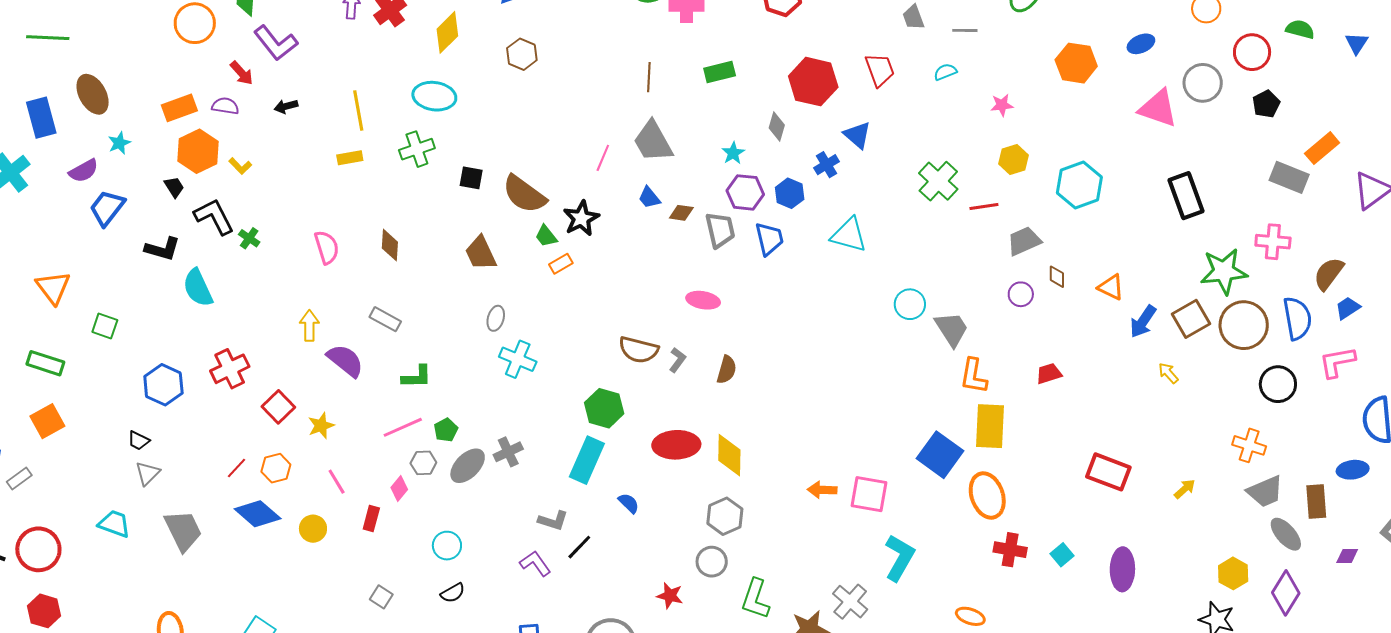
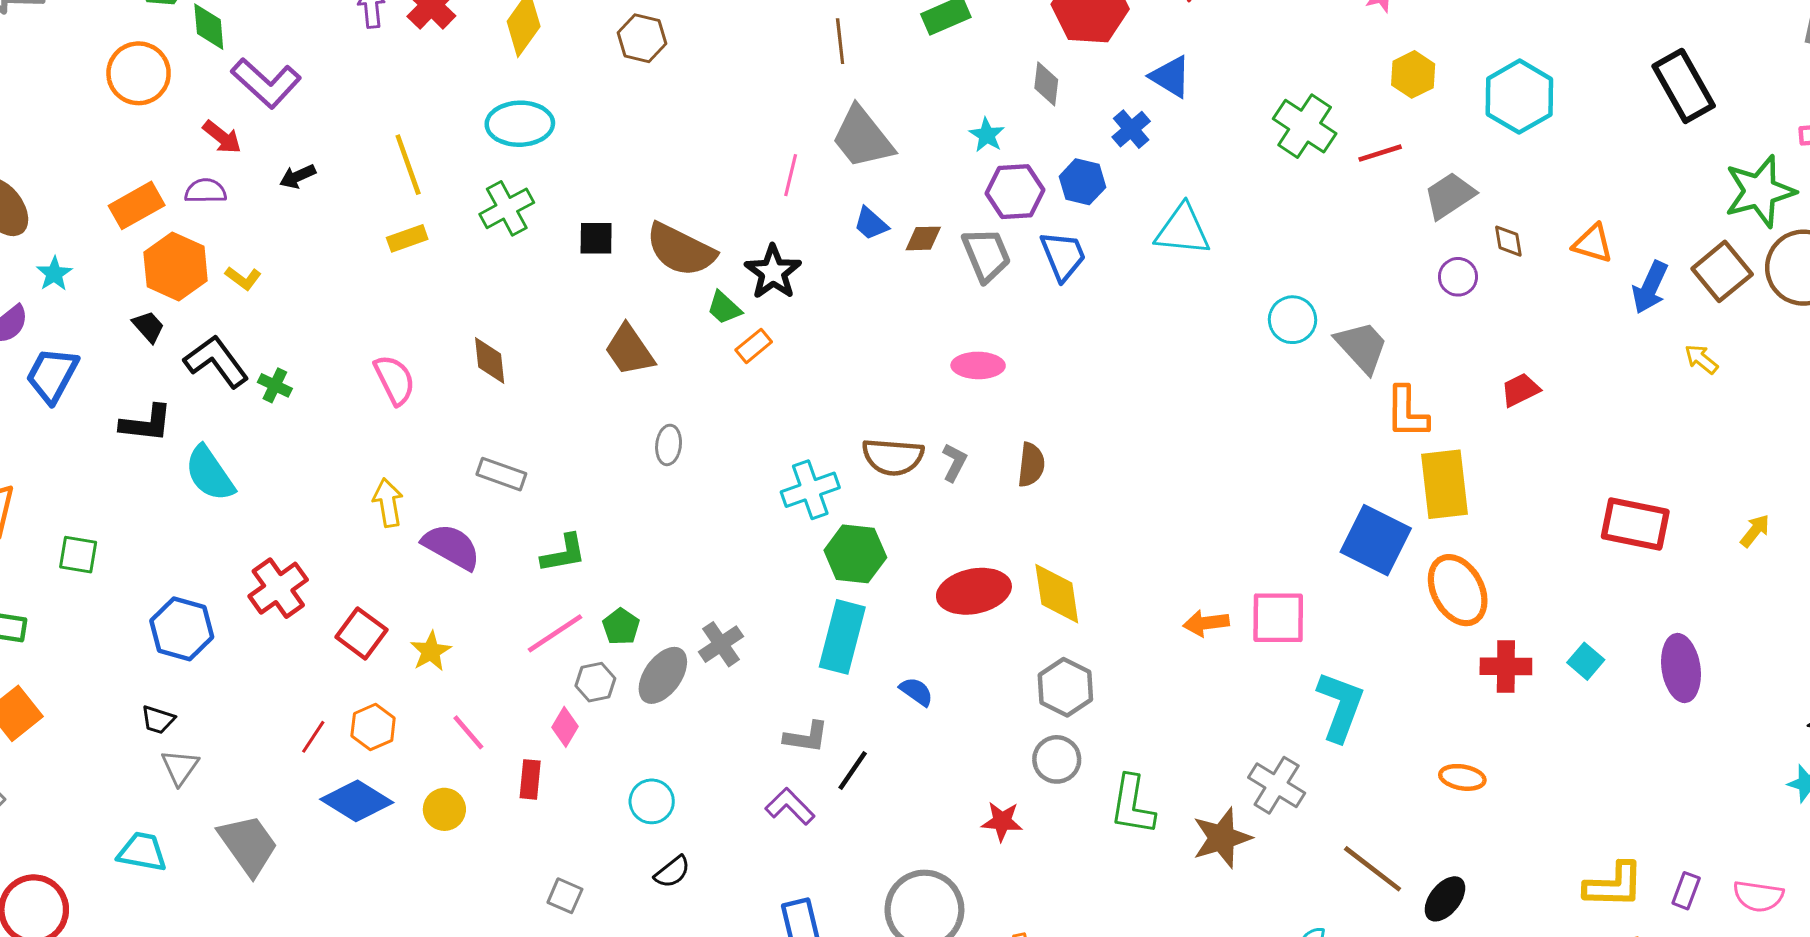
cyan cross: (518, 359) -> (810, 490), moved, turned -33

